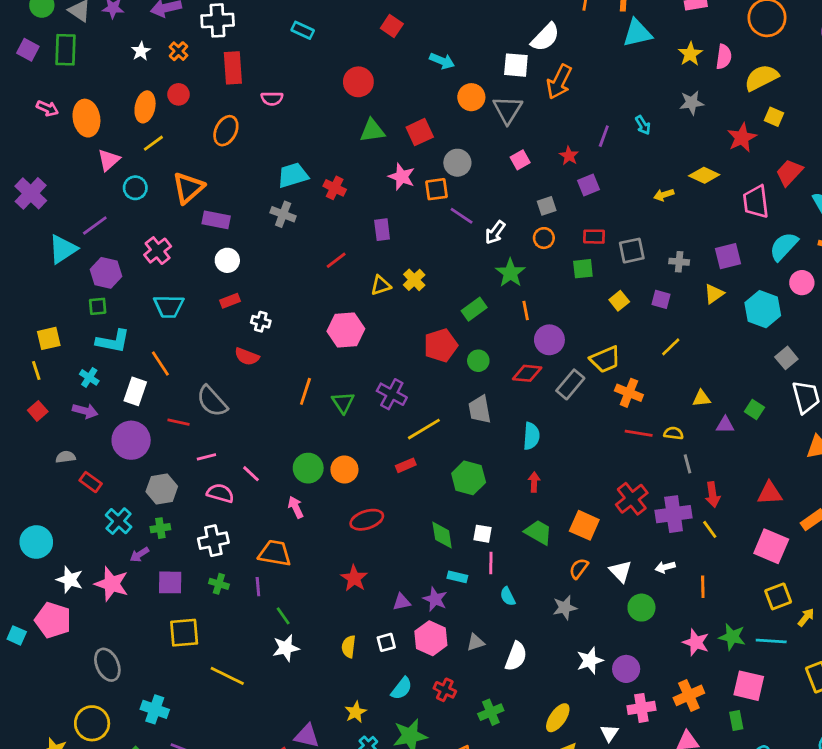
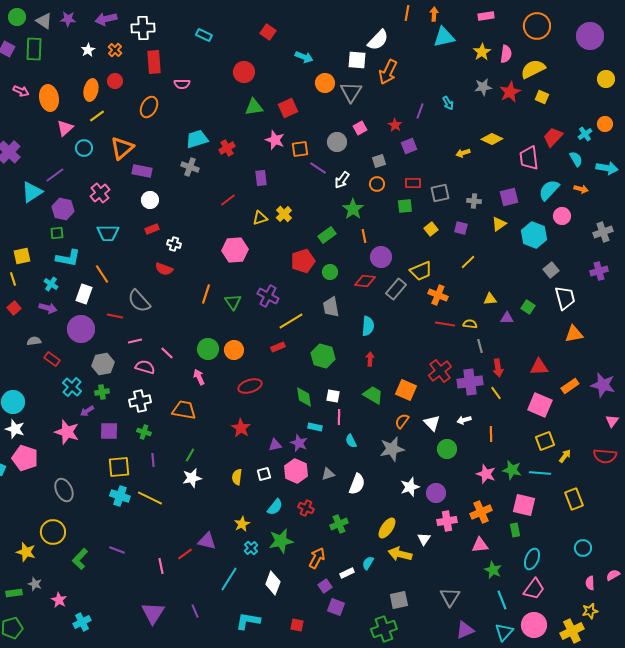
red star: (742, 138) -> (510, 92), moved
gray circle: (457, 163) -> (337, 142), moved
red cross: (335, 188) -> (227, 148), turned 35
white star: (70, 580) -> (15, 429), moved
purple line: (258, 587) -> (153, 460), moved
gray star: (565, 608) -> (392, 449), size x1.4
green line: (283, 616) -> (190, 455), turned 64
cyan cross: (155, 709) -> (120, 496), moved

